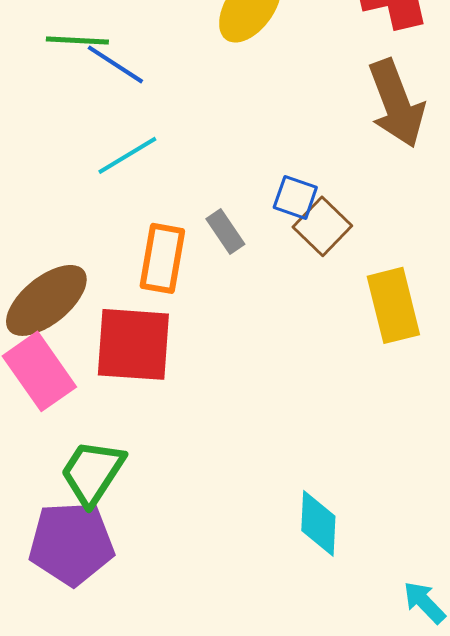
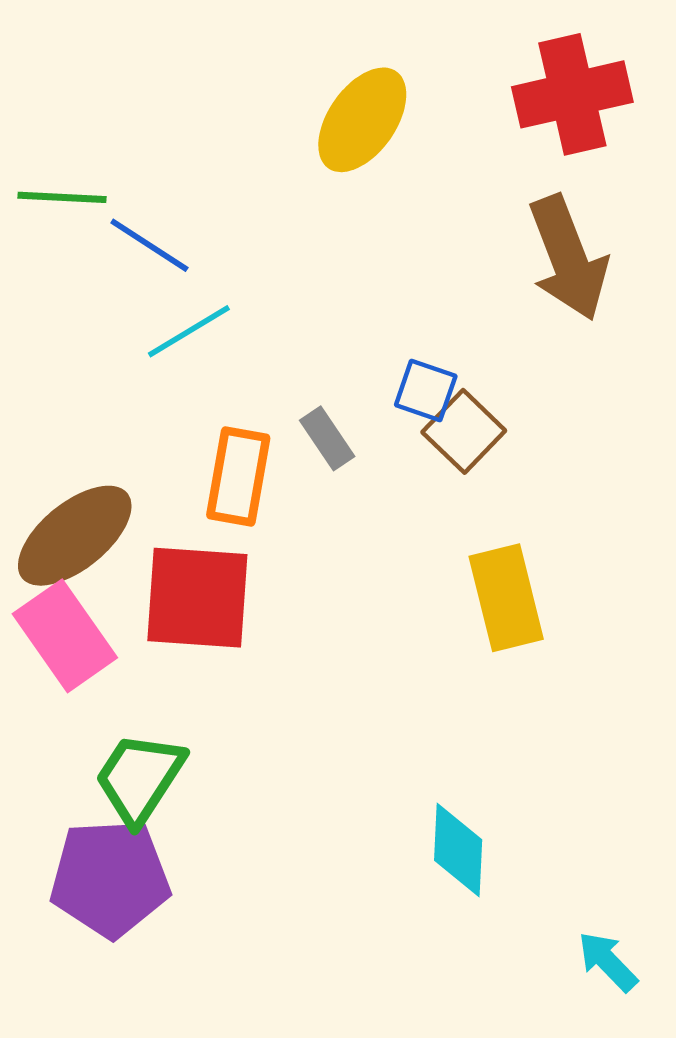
green line: (77, 40) -> (62, 197), moved
blue line: (115, 64) -> (149, 245), moved
yellow rectangle: (393, 305) -> (506, 598), moved

